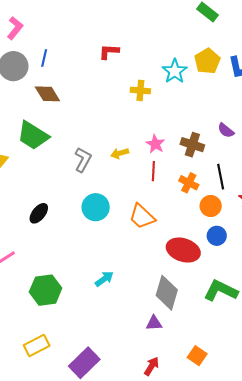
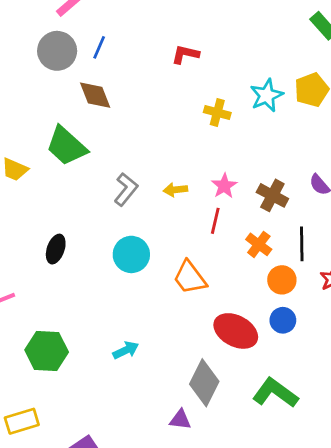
black ellipse: (39, 213) -> (56, 249), turned -30

